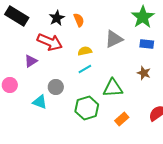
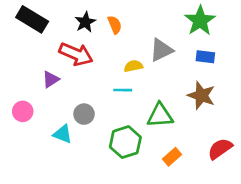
yellow semicircle: (85, 51) -> (133, 66), moved
cyan line: (85, 69) -> (123, 90), turned 32
brown star: (144, 73) -> (201, 95), size x1.5

